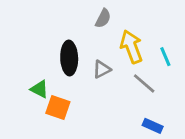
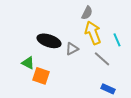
gray semicircle: (103, 18) -> (87, 13), moved
black ellipse: (69, 58) -> (49, 41), turned -70

